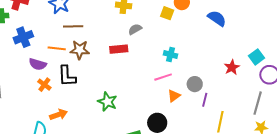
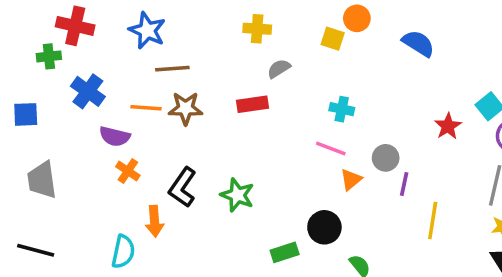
blue cross: (23, 37) -> (88, 91), turned -30
black L-shape: (67, 76) -> (183, 187), moved, turned 40
pink line: (163, 77) -> (331, 148), turned 42
orange arrow: (59, 115) -> (155, 221), turned 108

